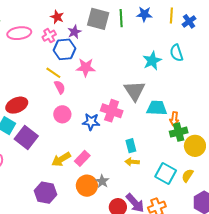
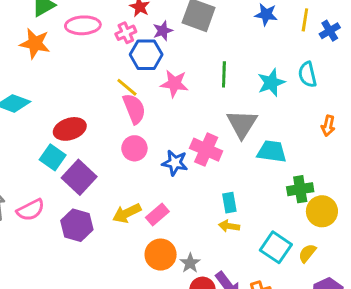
green line: (121, 18) -> (224, 74), moved
pink semicircle: (60, 87) -> (134, 109), size x1.5
orange arrow: (174, 119) -> (328, 126), moved
gray star: (102, 181) -> (190, 263), moved
purple hexagon: (46, 193) -> (77, 225), moved

